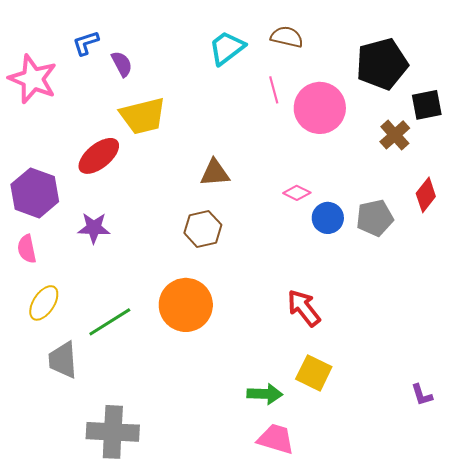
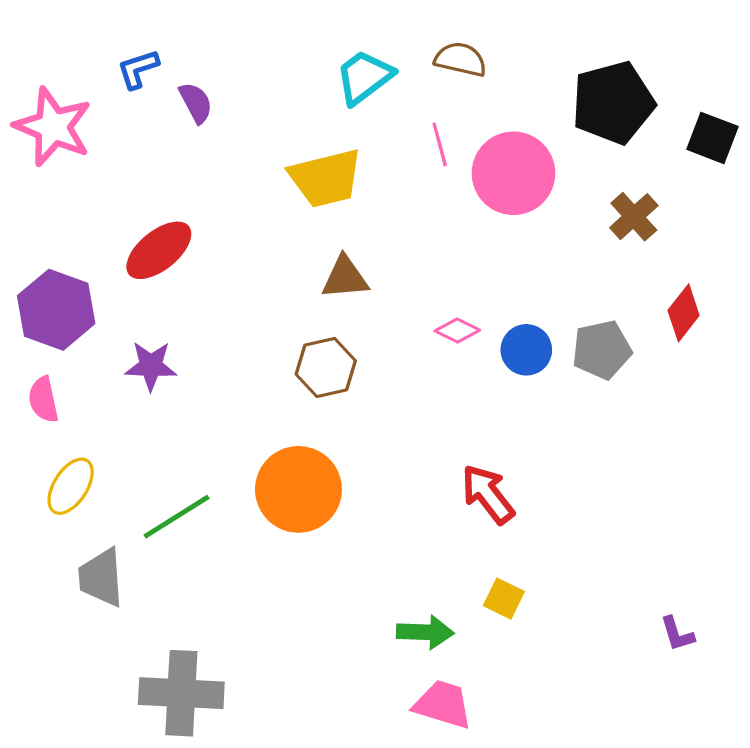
black square: (427, 105) -> (712, 138), moved, turned 32
yellow trapezoid: (143, 116) -> (326, 178), moved
pink diamond: (297, 193) -> (457, 331), moved
yellow square: (314, 373) -> (504, 599), size x0.7

